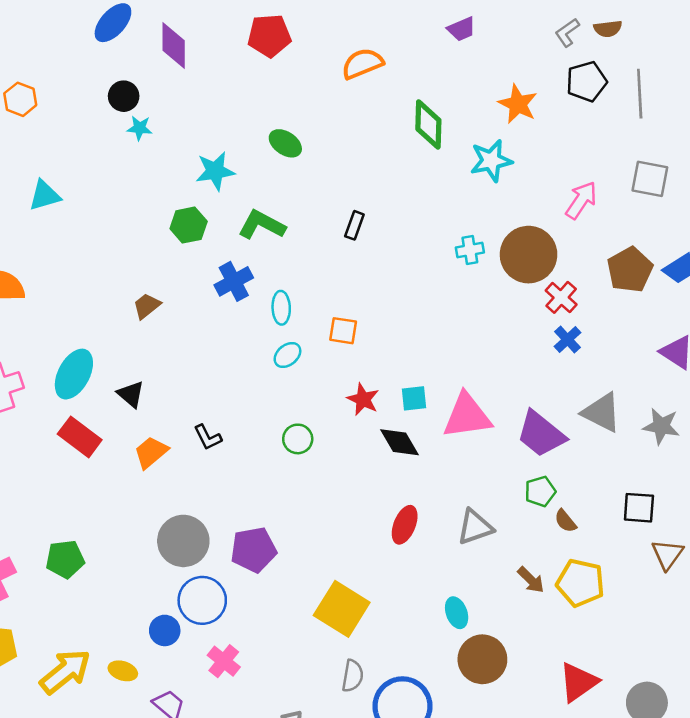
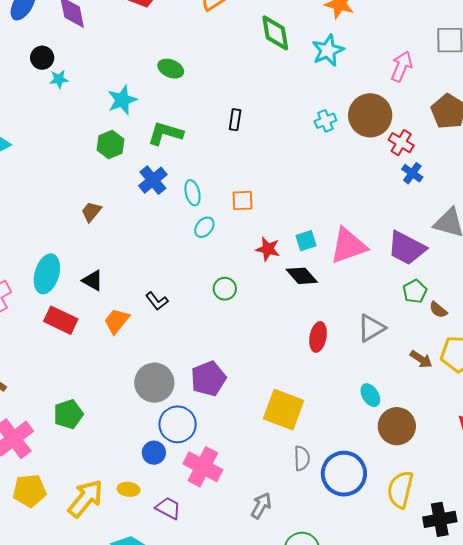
pink cross: (224, 661) -> (203, 467), size x1.5

